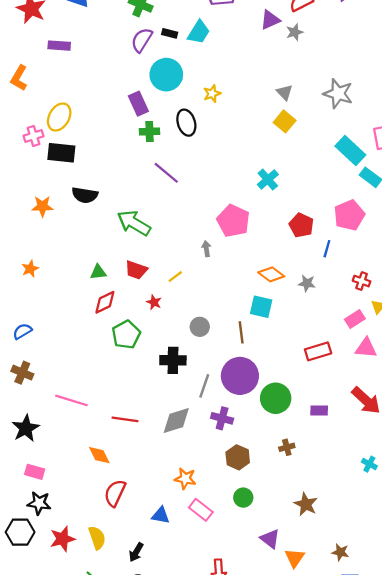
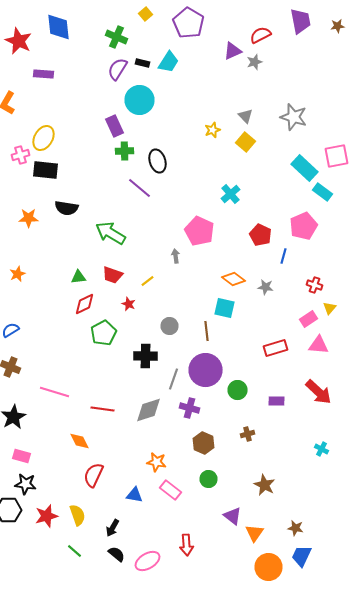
yellow star: (212, 94) -> (212, 130), moved
black ellipse: (186, 123) -> (158, 161), moved
green circle: (276, 398) -> (238, 390), size x0.7

